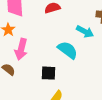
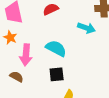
cyan semicircle: (68, 50) -> (56, 48), moved

